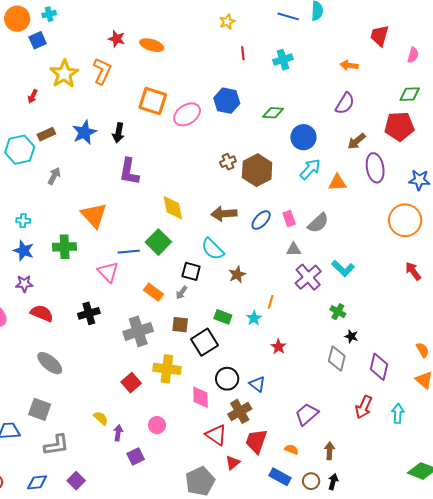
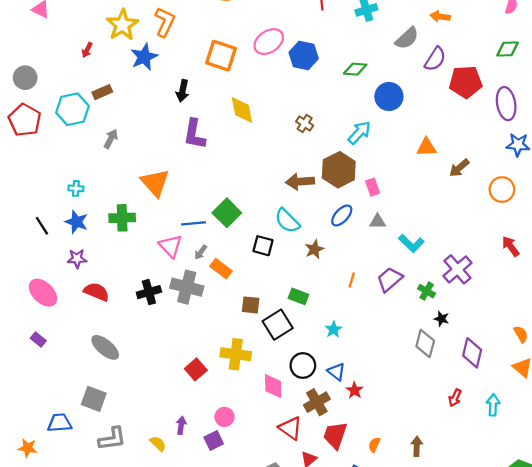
pink ellipse: (187, 114) -> (269, 42), moved
red pentagon: (399, 126) -> (466, 82), moved
blue star: (84, 132) -> (144, 57), moved
brown arrow: (357, 141) -> (459, 168), moved
brown cross: (228, 162) -> (305, 123), turned -35
purple ellipse: (375, 168) -> (506, 104), moved
cyan arrow: (310, 169) -> (359, 133), moved
brown hexagon: (257, 170) -> (339, 170), moved
yellow diamond: (173, 208) -> (242, 110), moved
blue ellipse: (261, 220) -> (342, 215), moved
orange circle: (405, 220) -> (502, 190), size x0.7
gray semicircle: (318, 223) -> (407, 38), moved
cyan L-shape: (343, 268) -> (411, 243), moved
purple cross: (308, 277) -> (457, 269), moved
gray arrow: (181, 293) -> (201, 252), moved
cyan star: (254, 318) -> (333, 329), moved
gray cross: (138, 331) -> (187, 287), moved, turned 32
red star: (279, 347) -> (355, 390), moved
red arrow: (364, 407) -> (455, 398), size x0.7
purple trapezoid: (307, 414) -> (390, 279), moved
yellow semicircle: (101, 418) -> (158, 444), moved
orange semicircle: (291, 449) -> (374, 445), turned -88
purple square: (136, 456) -> (214, 440), moved

